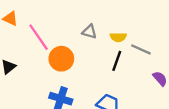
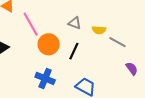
black line: (117, 61) -> (74, 51), moved

